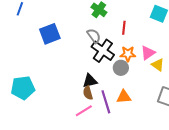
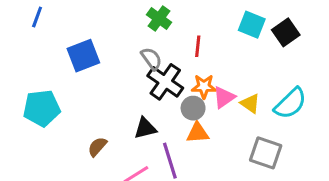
pink triangle: (148, 53) -> (224, 97), moved
cyan pentagon: (23, 88) -> (42, 108), moved
brown semicircle: (88, 93) -> (97, 147), moved, turned 56
orange triangle: (124, 97) -> (198, 133), moved

